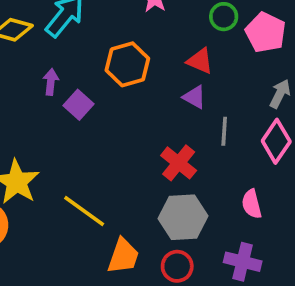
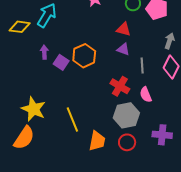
orange hexagon: (127, 64) -> (84, 56), moved
pink semicircle: (252, 204) -> (146, 95), moved
yellow line: (84, 211) -> (72, 120), turned 40

